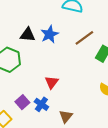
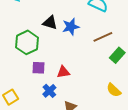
red triangle: (52, 82) -> (63, 72), turned 32
purple square: (22, 102) -> (39, 68), moved, turned 32

